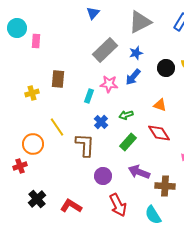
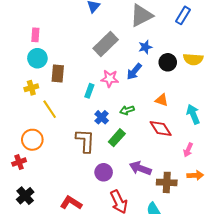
cyan circle: (17, 28) -> (37, 58), moved
blue star: (136, 53) -> (145, 47), moved
yellow line: (57, 127) -> (50, 109), moved
green rectangle: (128, 142) -> (117, 138), moved
black cross: (37, 199) -> (25, 196), moved

